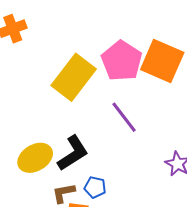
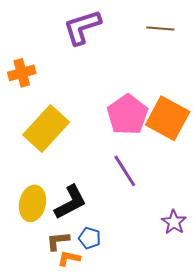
yellow rectangle: (74, 77) -> (46, 128), moved
yellow ellipse: (35, 158) -> (33, 203), turned -52

